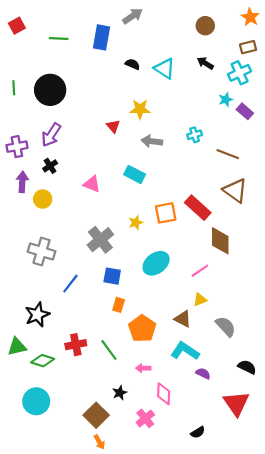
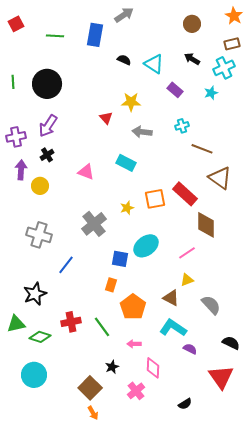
purple rectangle: (245, 111) -> (175, 90), moved
brown line: (228, 154) -> (202, 149), moved
blue square: (112, 276) -> (120, 259), moved

